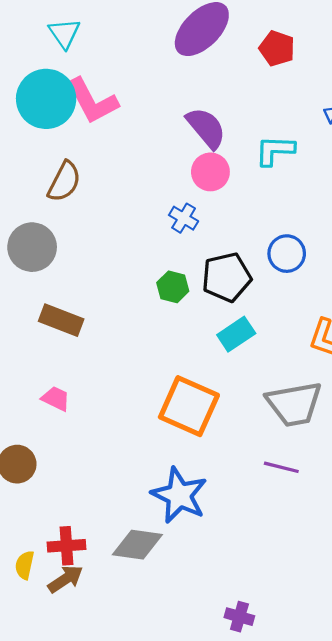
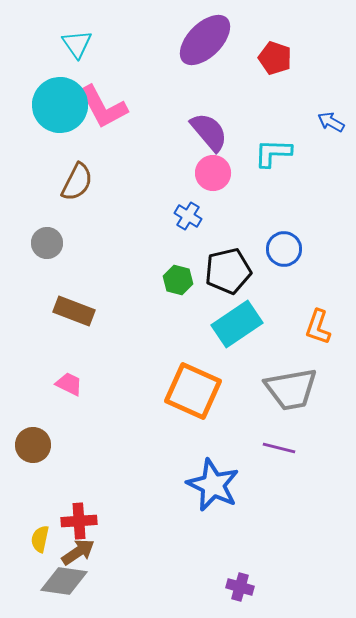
gray circle: (32, 247) -> (47, 243), size x0.7
cyan rectangle: (236, 334) -> (237, 324), size x1.4
blue star: (179, 495) -> (213, 485), moved
gray diamond: (137, 545) -> (64, 581), moved

